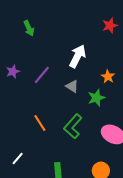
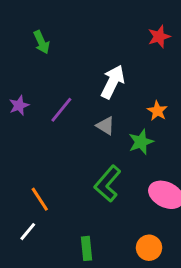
orange line: (40, 123) -> (40, 199), moved

